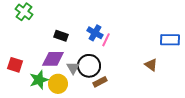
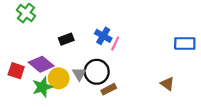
black rectangle: (61, 36) -> (66, 39), turned -40
purple diamond: (53, 59) -> (41, 64), moved, turned 40
brown triangle: (151, 65) -> (167, 84), moved
yellow circle: (58, 84) -> (59, 78), moved

